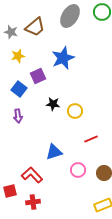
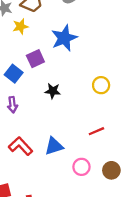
yellow star: (18, 56) -> (21, 26), moved
yellow circle: (75, 111) -> (101, 85), moved
red L-shape: (32, 175) -> (21, 146), moved

